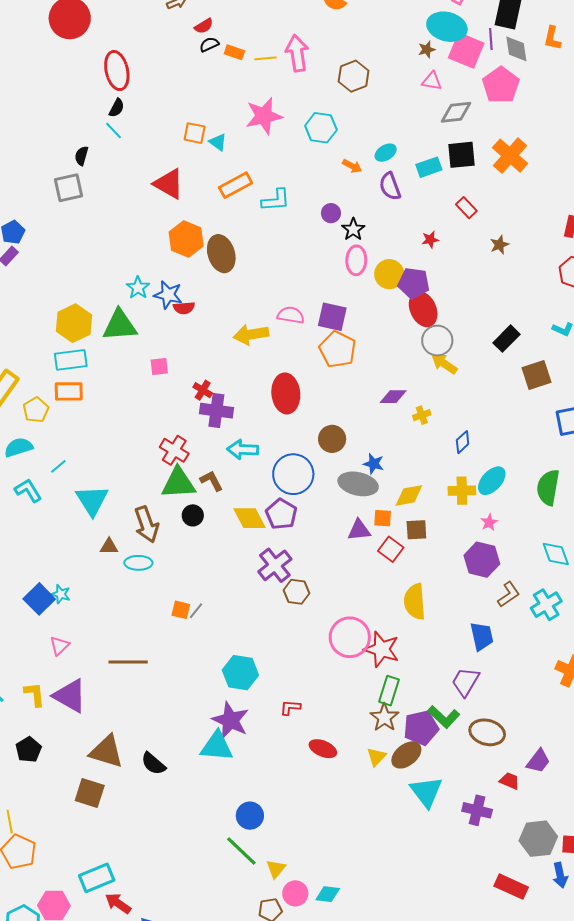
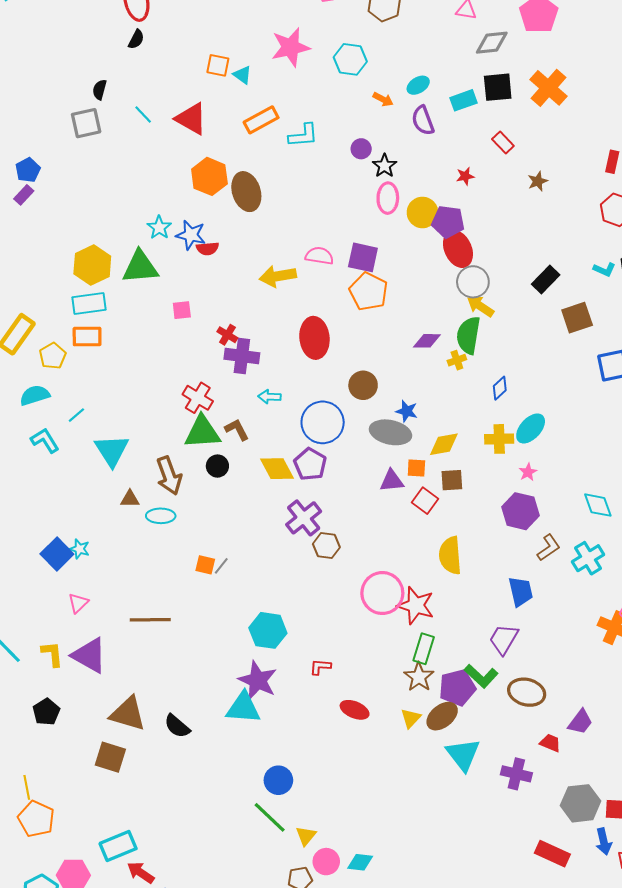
cyan line: (114, 130) -> (143, 114), moved
cyan arrow: (243, 449) -> (269, 397), size x0.7
green semicircle: (548, 487) -> (468, 335), moved

